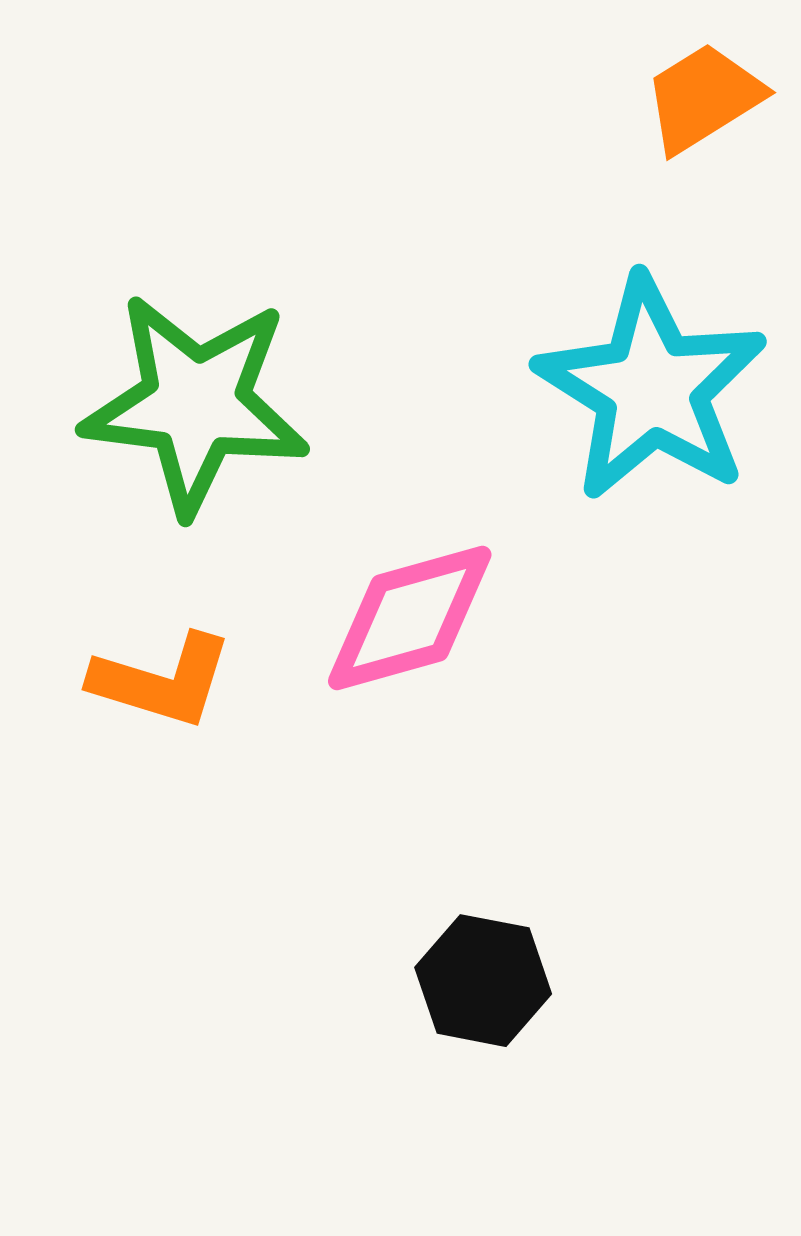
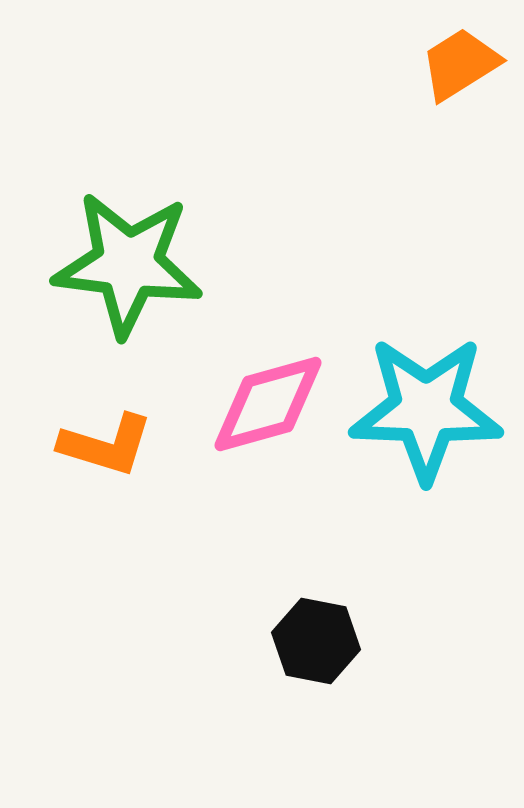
cyan star: (651, 388) -> (426, 409), moved, turned -30

